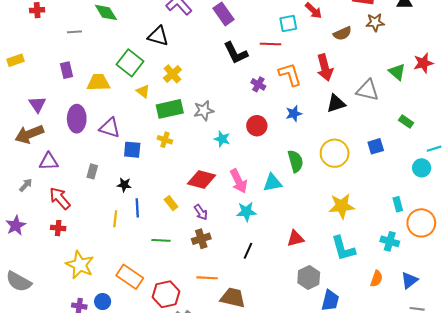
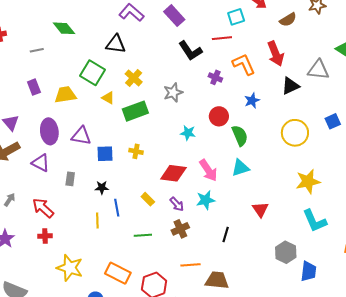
gray star: (204, 111) -> (173, 93), moved
yellow cross: (165, 140) -> (136, 151), moved
purple triangle: (49, 161) -> (41, 163), moved, turned 36
green semicircle: (295, 161) -> (240, 136), moved
cyan star: (246, 212) -> (206, 200), moved
red triangle: (295, 238) -> (260, 209), moved, turned -42

